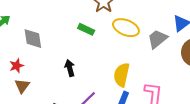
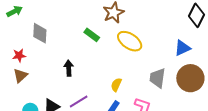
gray trapezoid: (157, 39) -> (157, 78), moved, turned -55
yellow semicircle: (122, 75) -> (116, 85), size x0.6

